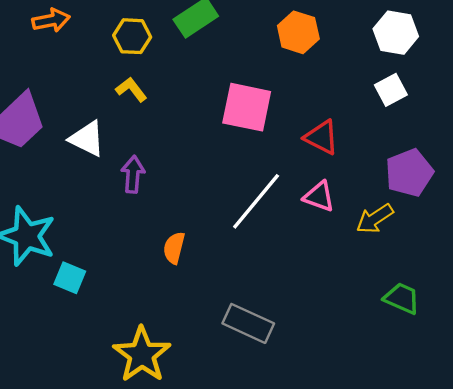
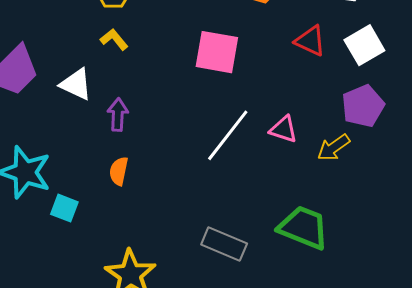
white square: (391, 90) -> (364, 45), moved, size x1.4
red triangle: (321, 137) -> (310, 41), moved
orange semicircle: (174, 248) -> (119, 171), moved
green trapezoid: (402, 298) -> (304, 228), moved, size x1.6

